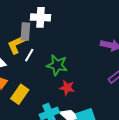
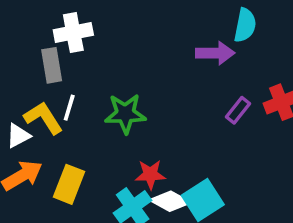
yellow L-shape: (17, 44) -> (43, 118), moved, turned 95
red star: (67, 88) -> (150, 174), moved

